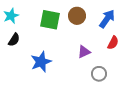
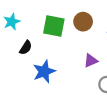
black semicircle: (14, 40) -> (26, 48), moved

